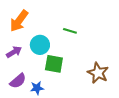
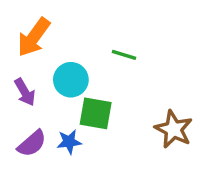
purple arrow: (14, 52) -> (25, 92), turned 91
blue star: (37, 88) -> (69, 142), moved

